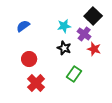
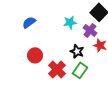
black star: (64, 48) -> (77, 51), moved
red cross: (36, 83) -> (57, 69), moved

